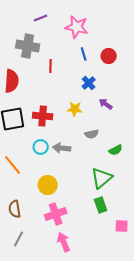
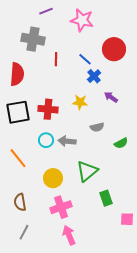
blue line: (84, 54) -> (85, 59), moved, turned -32
red circle: (109, 56) -> (114, 49), size x1.5
green triangle: (102, 178) -> (87, 171), moved

